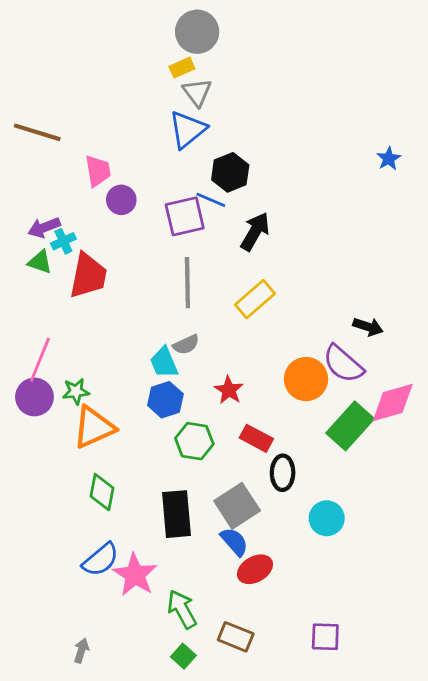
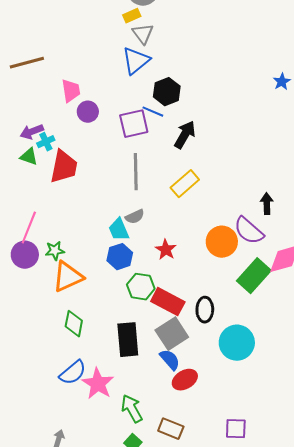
brown line: (37, 132) -> (27, 63), turned -32
black arrow: (368, 327) -> (267, 204), turned -110
red rectangle: (256, 438) -> (168, 302), moved, size x1.4
cyan circle: (327, 518) -> (237, 343), size x1.4

